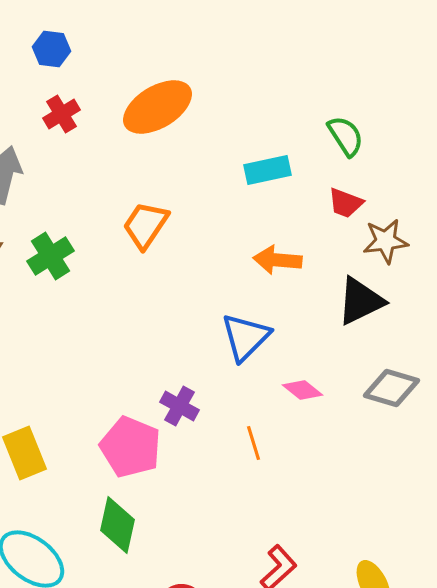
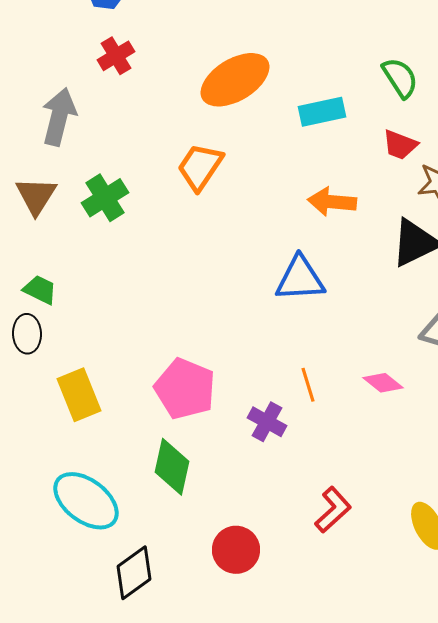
orange ellipse: (158, 107) -> (235, 80), moved
blue triangle: (246, 337) -> (300, 279), turned 42
pink diamond: (302, 390) -> (383, 383), moved
purple cross: (180, 406) -> (267, 422), moved

